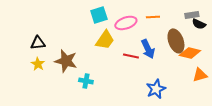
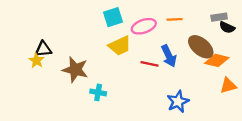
yellow trapezoid: (105, 40) -> (120, 46), turned 30
brown ellipse: (176, 41) -> (201, 47), turned -30
yellow star: (38, 64) -> (37, 60), moved

